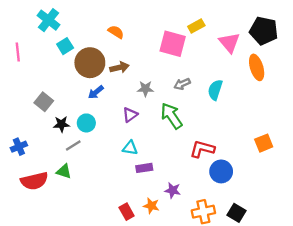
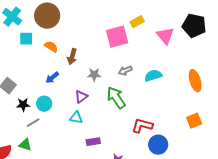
orange semicircle: (116, 32) -> (51, 47), moved
pink square: (173, 44) -> (117, 37), turned -30
cyan square: (65, 46) -> (26, 39), turned 32
brown circle: (90, 63) -> (47, 16), moved
brown arrow: (119, 67) -> (72, 57), turned 119
orange ellipse: (257, 67) -> (195, 81), moved
cyan semicircle: (215, 90) -> (153, 76), turned 54
cyan triangle: (130, 148) -> (76, 118), moved

